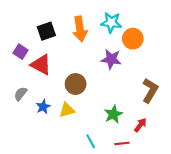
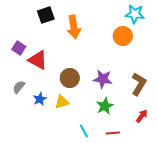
cyan star: (111, 22) -> (135, 14), moved
black square: (46, 31) -> (46, 15), moved
purple star: (111, 59) -> (103, 79), moved
red arrow: (140, 125) -> (142, 116), moved

